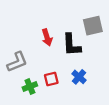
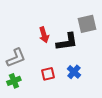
black L-shape: (72, 45) -> (67, 42), turned -95
green cross: (30, 87) -> (14, 81), moved

